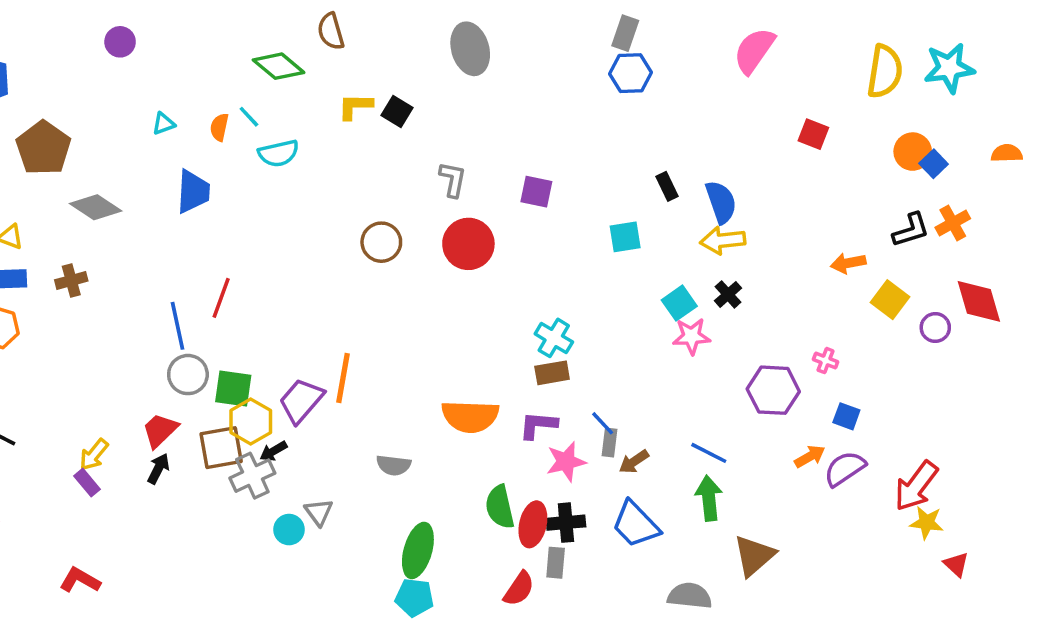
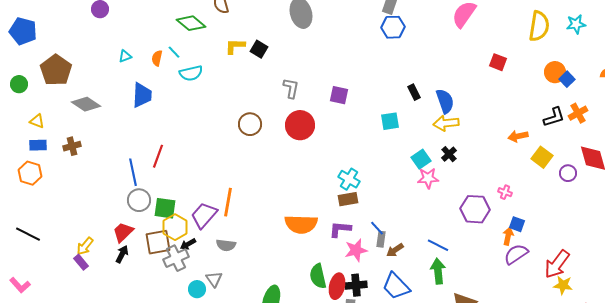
cyan star: (949, 68) -> (576, 24), size x0.7
orange arrow: (810, 456) -> (508, 236), moved, turned -48
gray semicircle: (394, 465) -> (226, 245), moved

